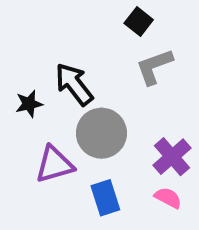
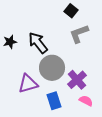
black star: (29, 104) -> (10, 42), moved
purple cross: (172, 157) -> (77, 80), moved

